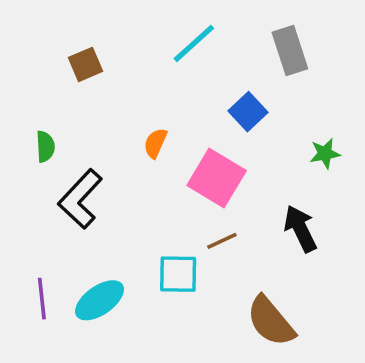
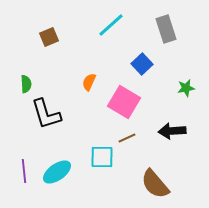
black L-shape: (80, 199) -> (46, 114), turned -60
black arrow: (300, 229) -> (172, 131), turned -68

